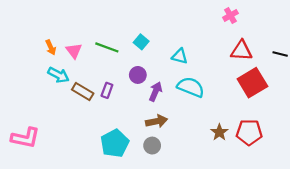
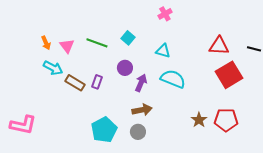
pink cross: (230, 15) -> (165, 14), moved

